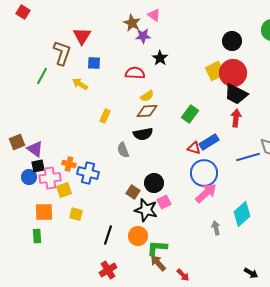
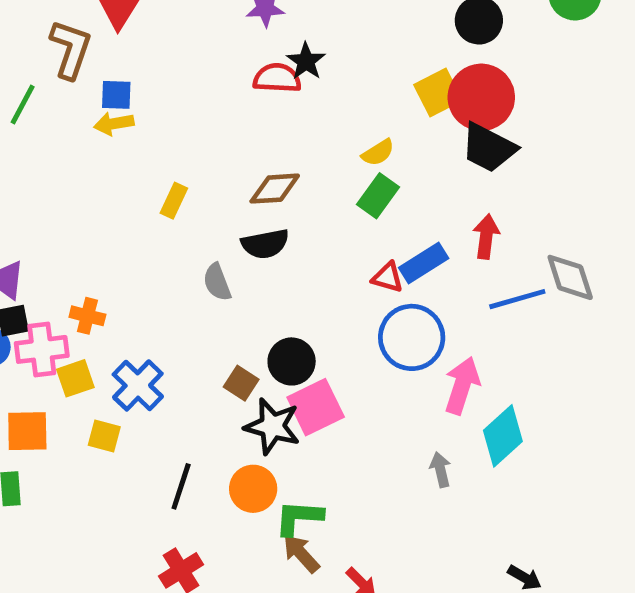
blue square: (94, 63) -> (116, 95), moved
red semicircle: (135, 73) -> (277, 78), moved
yellow arrow: (80, 84) -> (114, 124), turned -42
yellow semicircle: (147, 96) -> (378, 153), moved
red arrow: (236, 118) -> (486, 237), moved
blue cross: (88, 173) -> (138, 385), moved, turned 30
pink arrow: (206, 193) -> (462, 385), moved, turned -30
pink square: (164, 202) -> (316, 407), size x1.6

